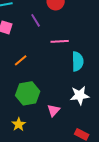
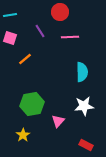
pink line: (60, 41) -> (70, 37), moved
orange line: (21, 60) -> (25, 59), moved

